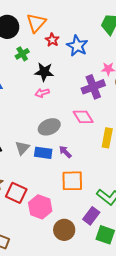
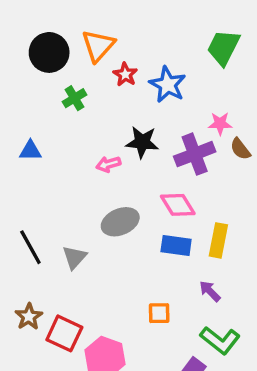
black star: (44, 72) -> (142, 142), moved
purple arrow: (65, 152) -> (210, 291), moved
blue rectangle: (43, 153) -> (176, 245), moved
orange square: (72, 181) -> (159, 313), size x0.6

